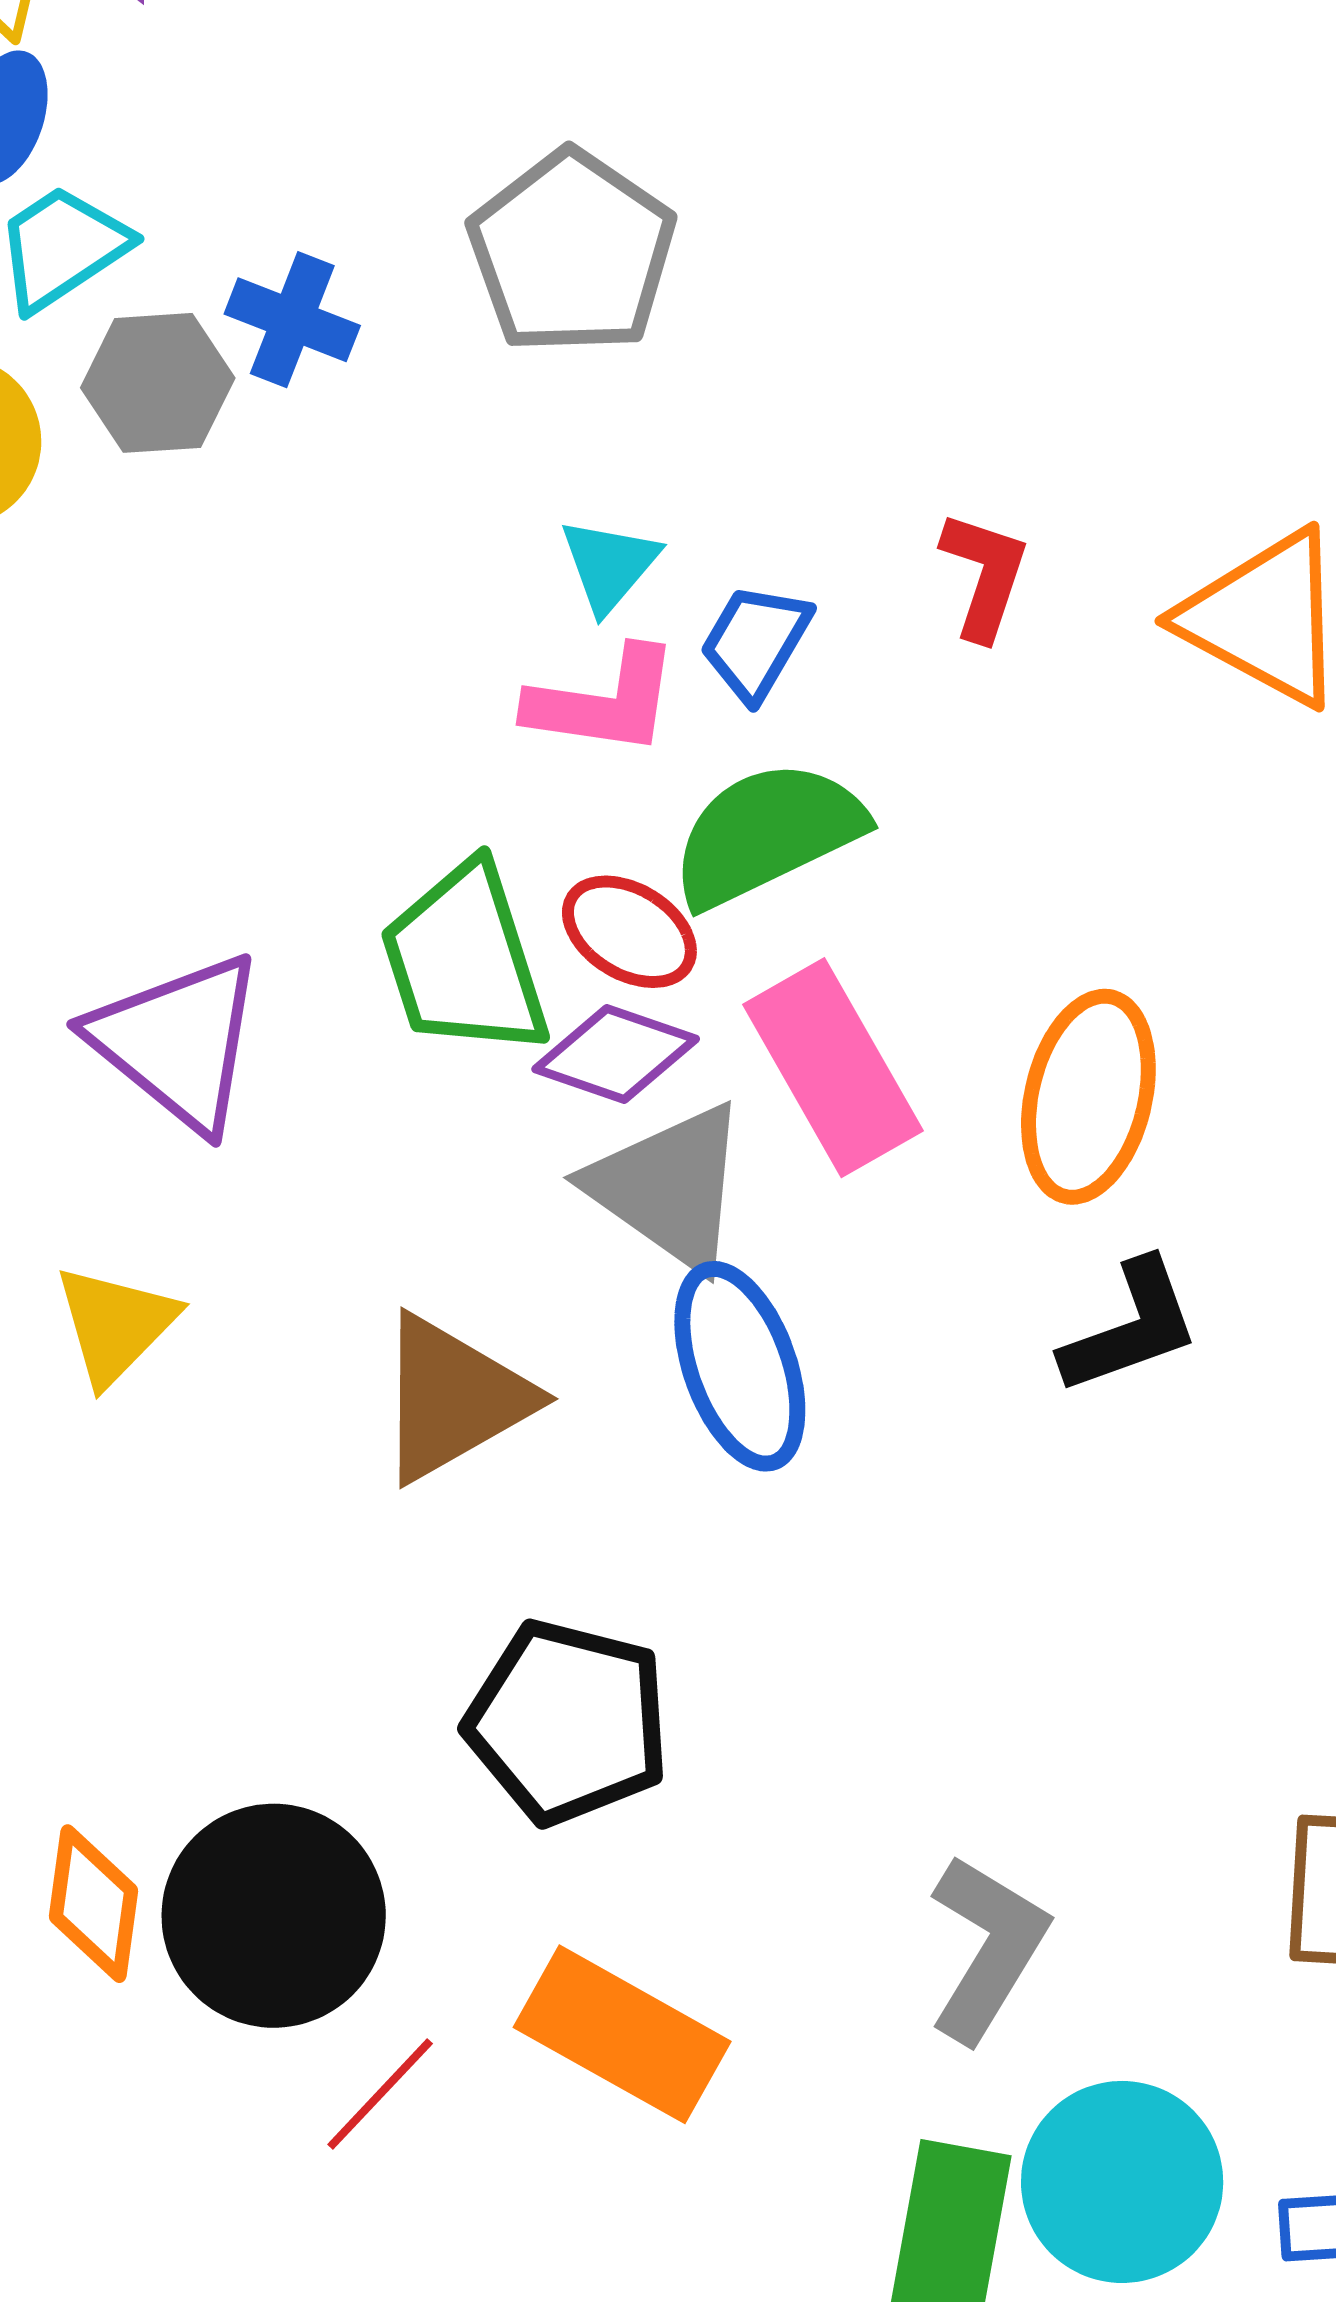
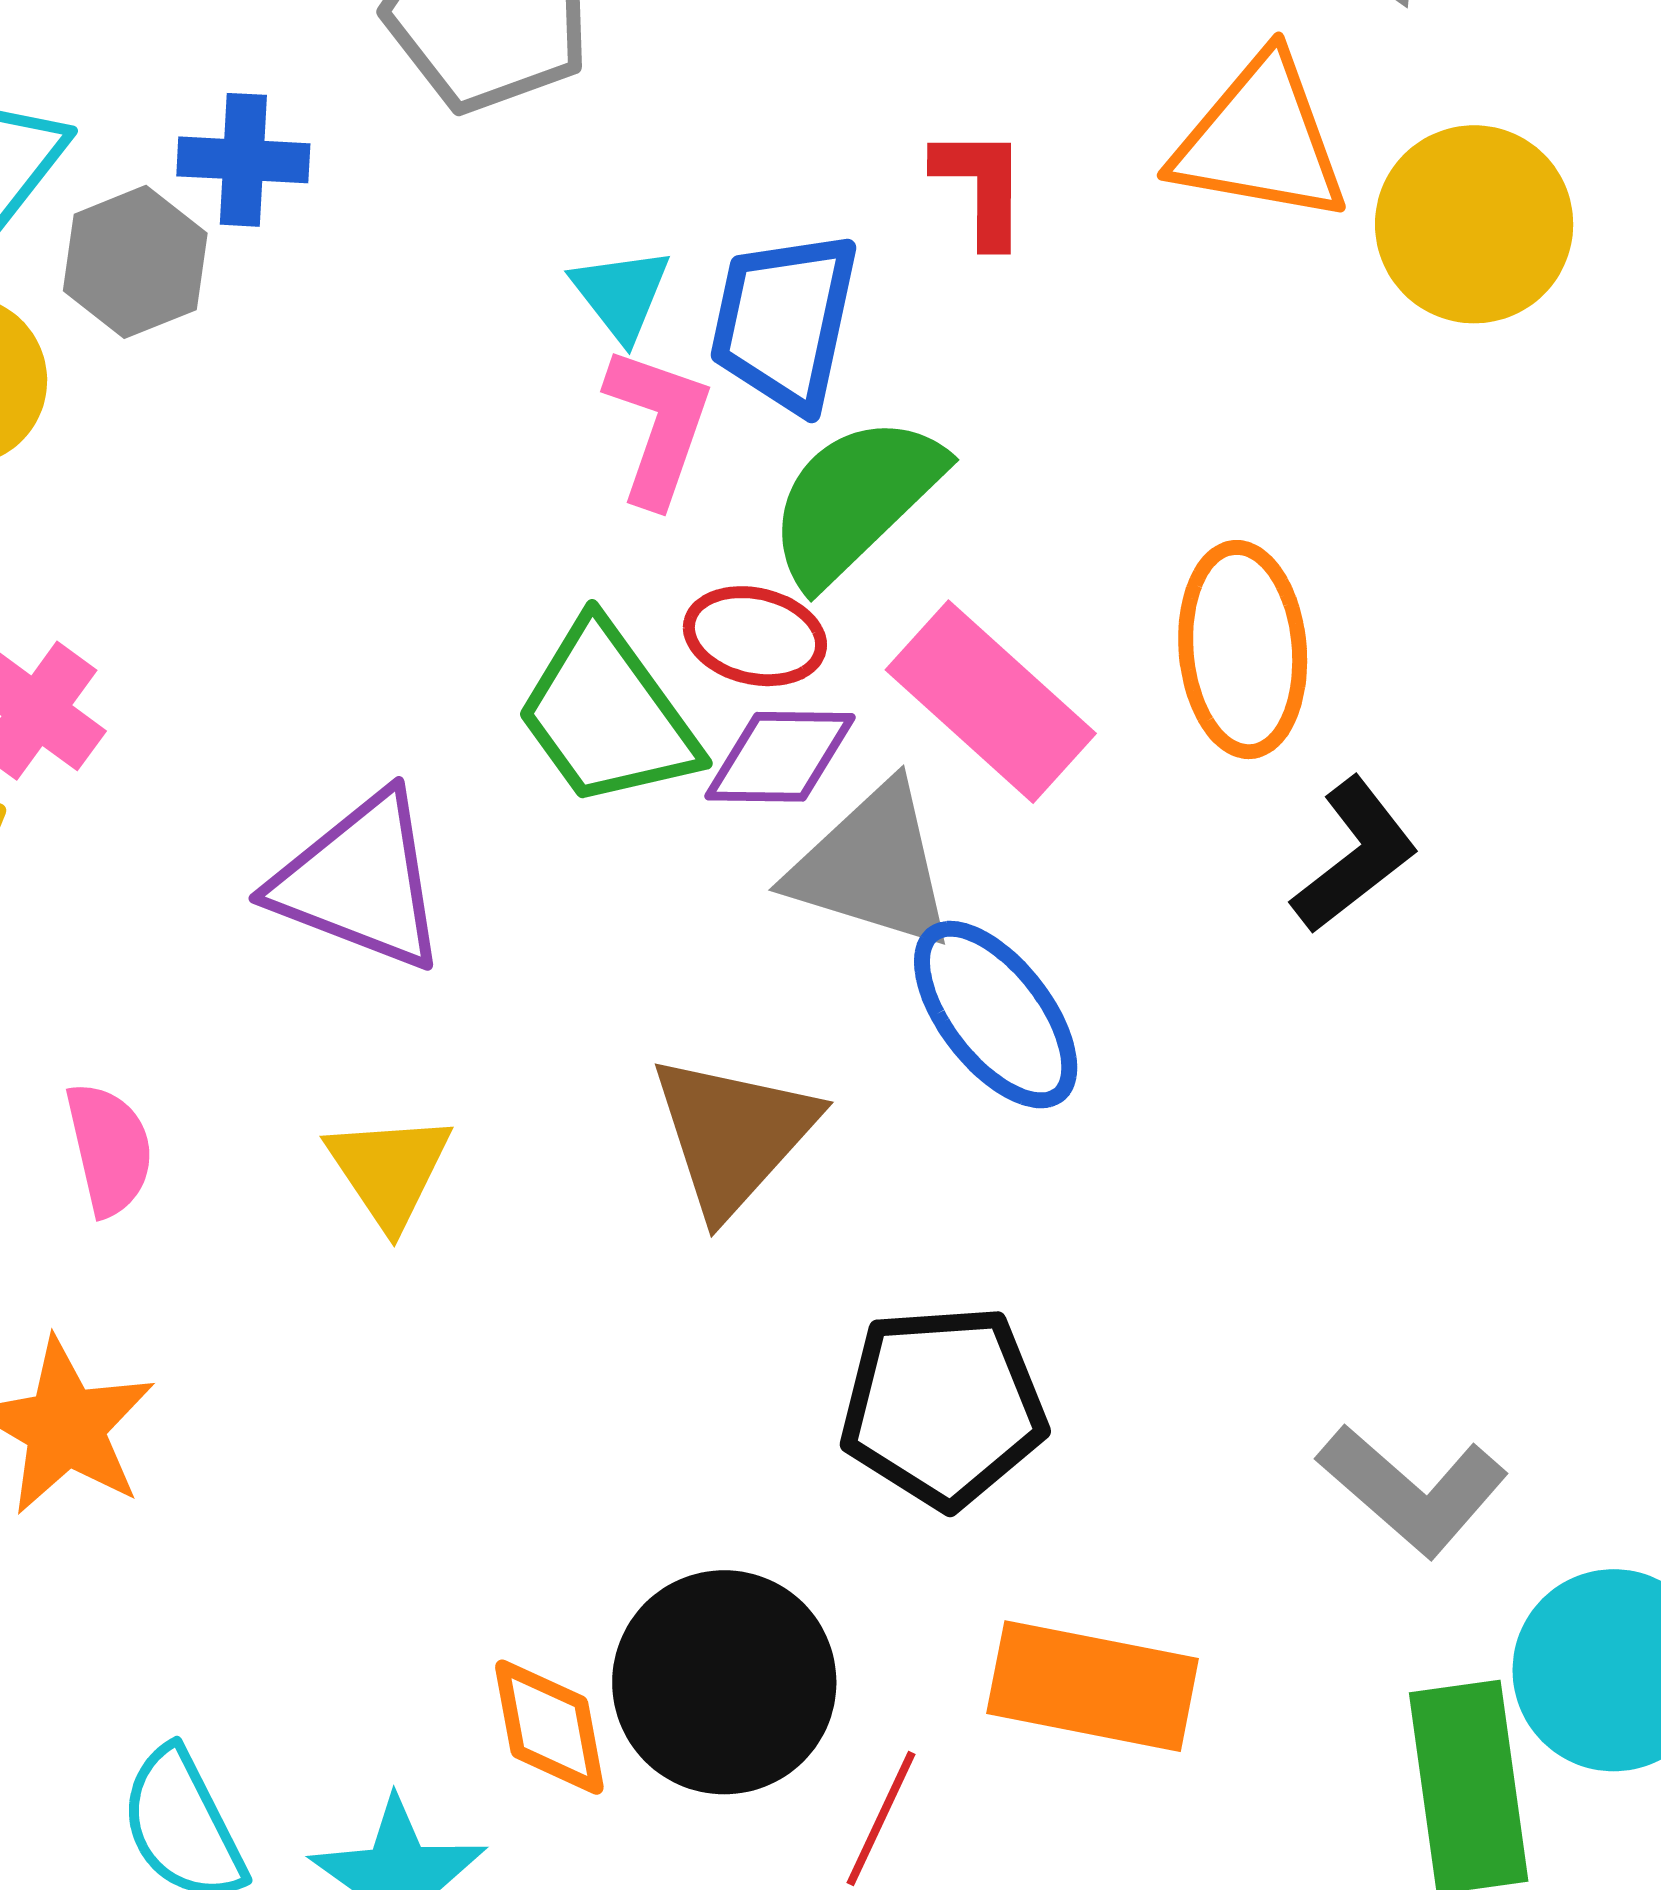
blue trapezoid: (756, 642) -> (784, 321), size x1.5
pink L-shape: (603, 702) -> (658, 426), turned -61
gray L-shape: (987, 1948) -> (1413, 1490), turned 118

